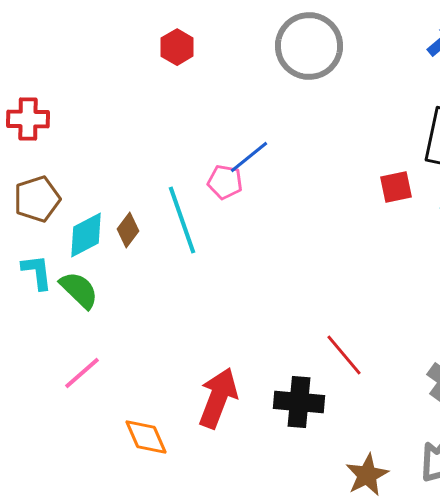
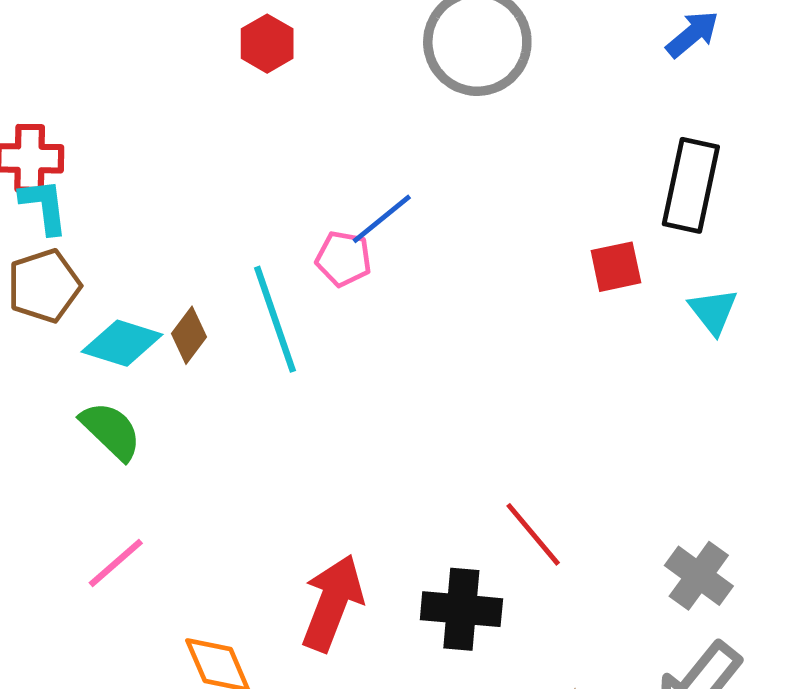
cyan diamond: (86, 235) -> (122, 343), turned 45
cyan L-shape: (37, 272) -> (44, 206), moved

